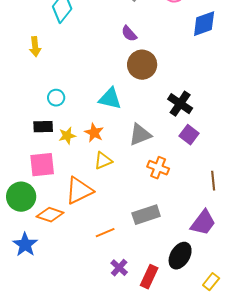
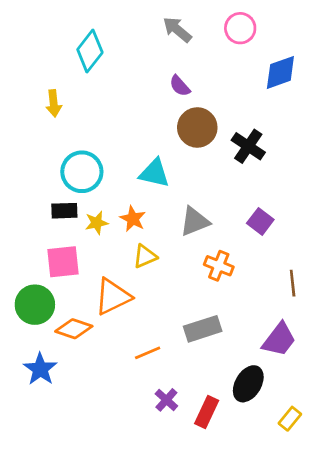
cyan circle: (56, 98) -> (82, 172), size x1.8
black cross: (180, 104) -> (248, 146), moved

